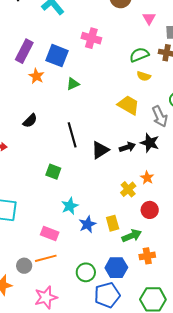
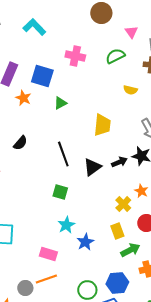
green semicircle: (139, 55) -> (115, 56), moved
yellow trapezoid: (128, 105) -> (102, 125), moved, turned 70
green square: (53, 172) -> (60, 192), moved
yellow rectangle: (113, 223) -> (117, 231), moved

